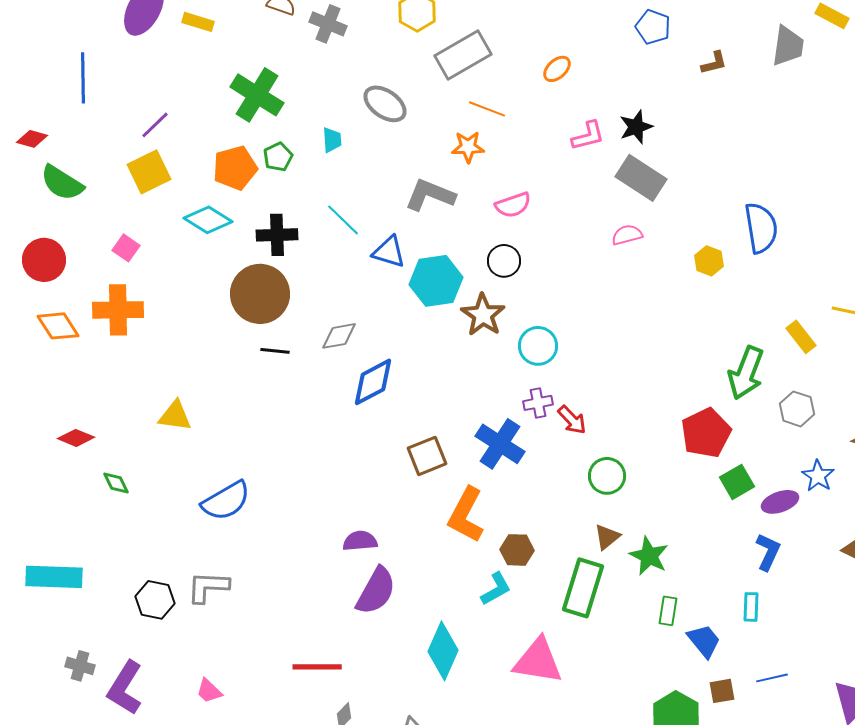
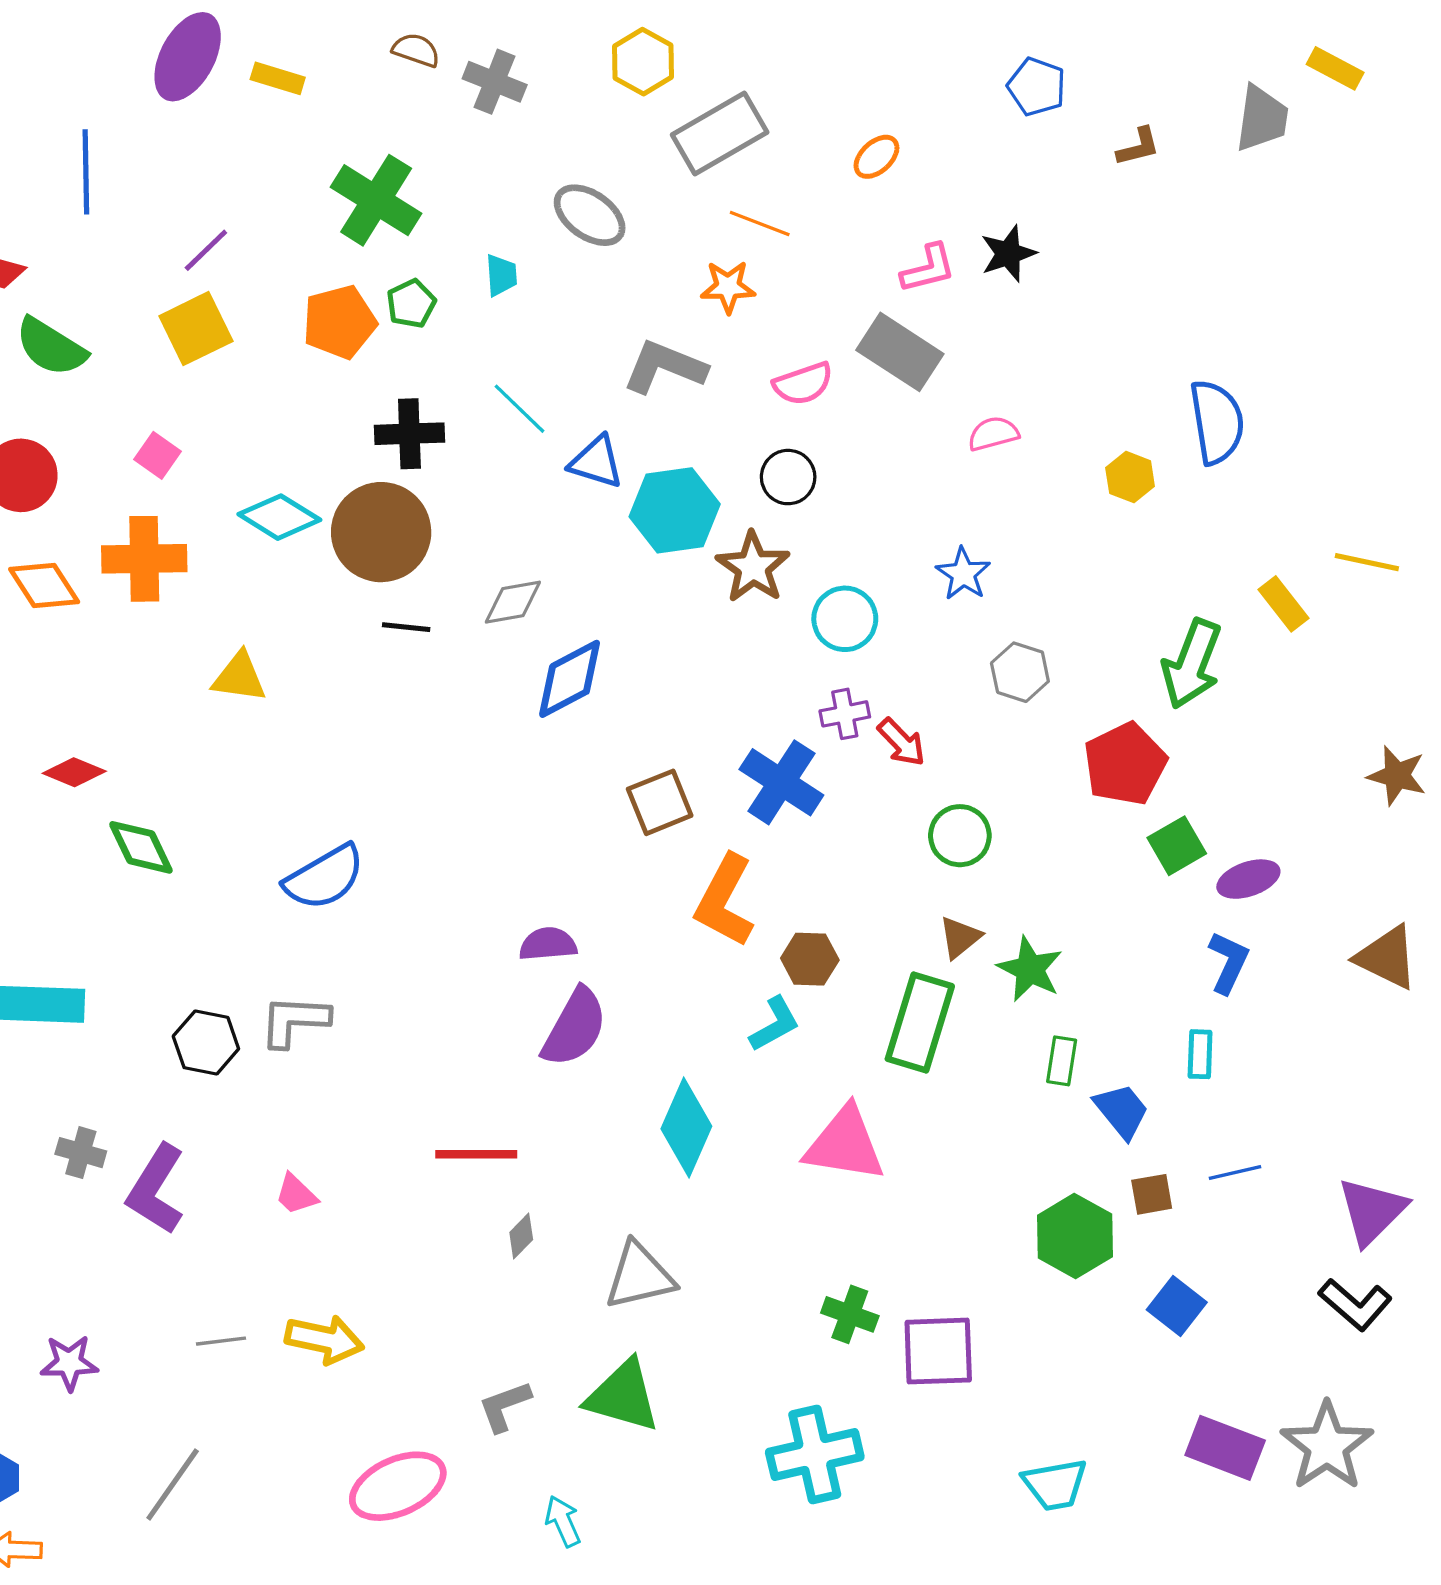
gray rectangle: (641, 178) -> (900, 352), moved
cyan diamond: (208, 220) -> (279, 517), moved
gray hexagon: (797, 409) -> (1020, 672), moved
yellow triangle: (175, 416) -> (239, 677), moved
blue star: (818, 476) -> (963, 574), moved
green diamond: (116, 483) -> (141, 847), size x1.5

